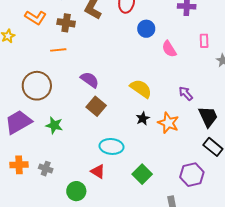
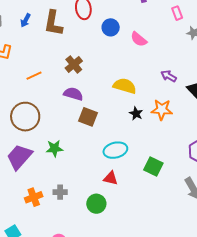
brown cross: (66, 23) -> (74, 64), moved, turned -30
pink rectangle: (204, 41) -> (177, 13), moved

